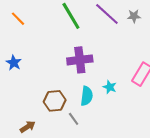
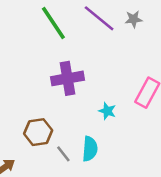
cyan semicircle: (87, 96) -> (90, 149), moved

